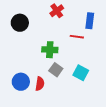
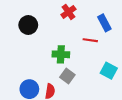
blue rectangle: (90, 21) -> (104, 23), turned -35
cyan square: (81, 73) -> (109, 71), moved

